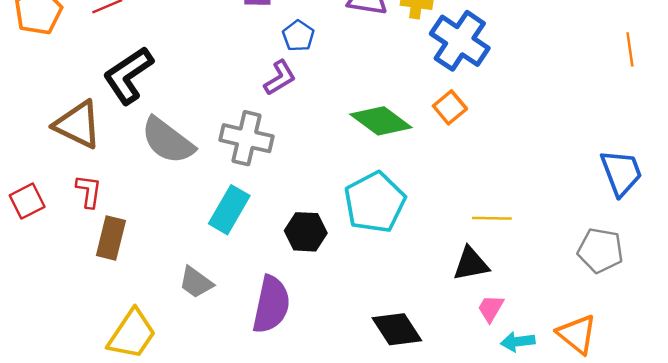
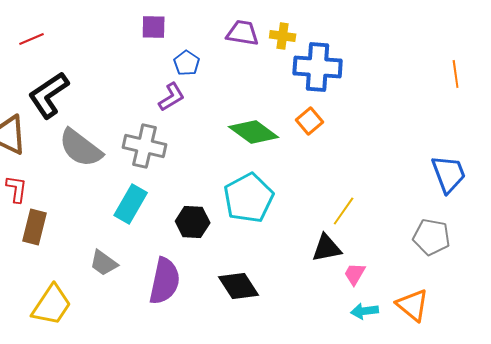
blue cross: (460, 41) -> (318, 67), turned -30
yellow line: (492, 218) -> (344, 211), turned -56
pink trapezoid: (491, 308) -> (355, 274), moved
black diamond: (397, 329) -> (239, 286), moved

